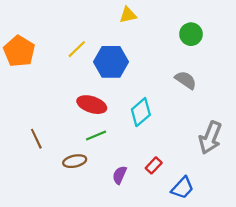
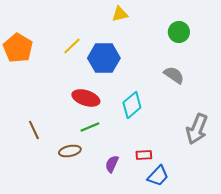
red rectangle: (154, 165) -> (144, 155), turned 42
blue trapezoid: (182, 188) -> (158, 176), moved

